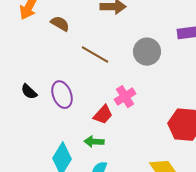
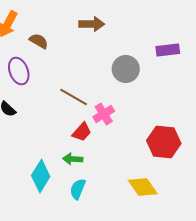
brown line: (95, 55) -> (74, 97), moved
purple ellipse: (62, 95) -> (19, 71), moved

